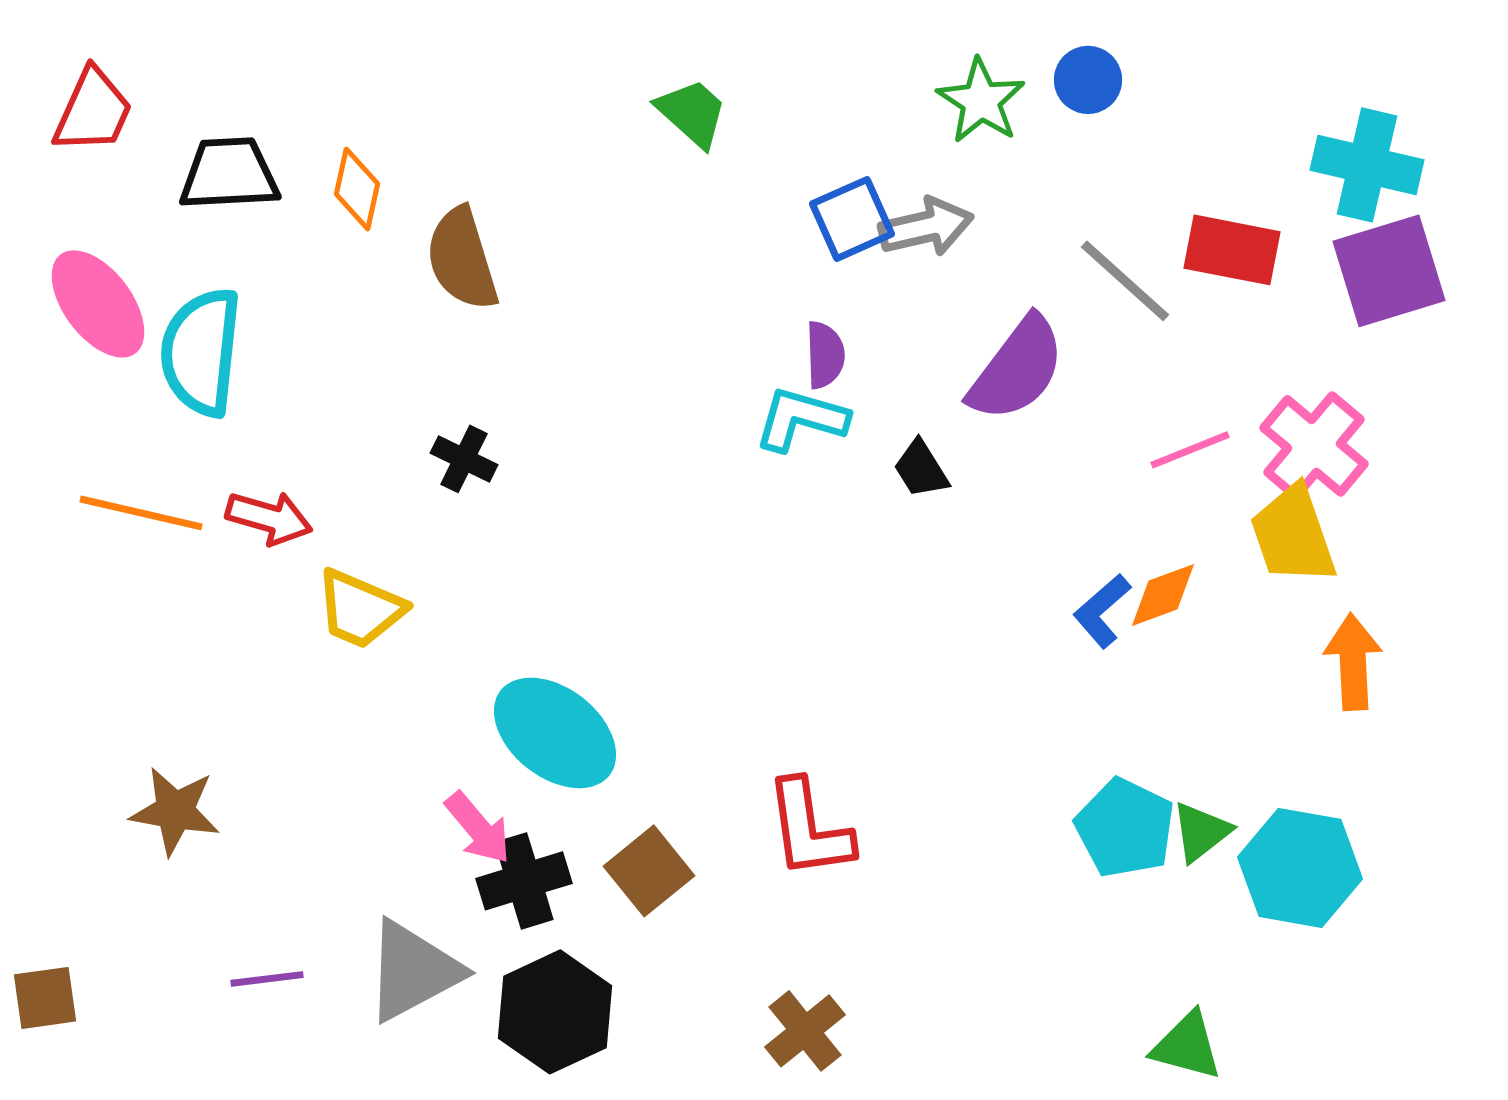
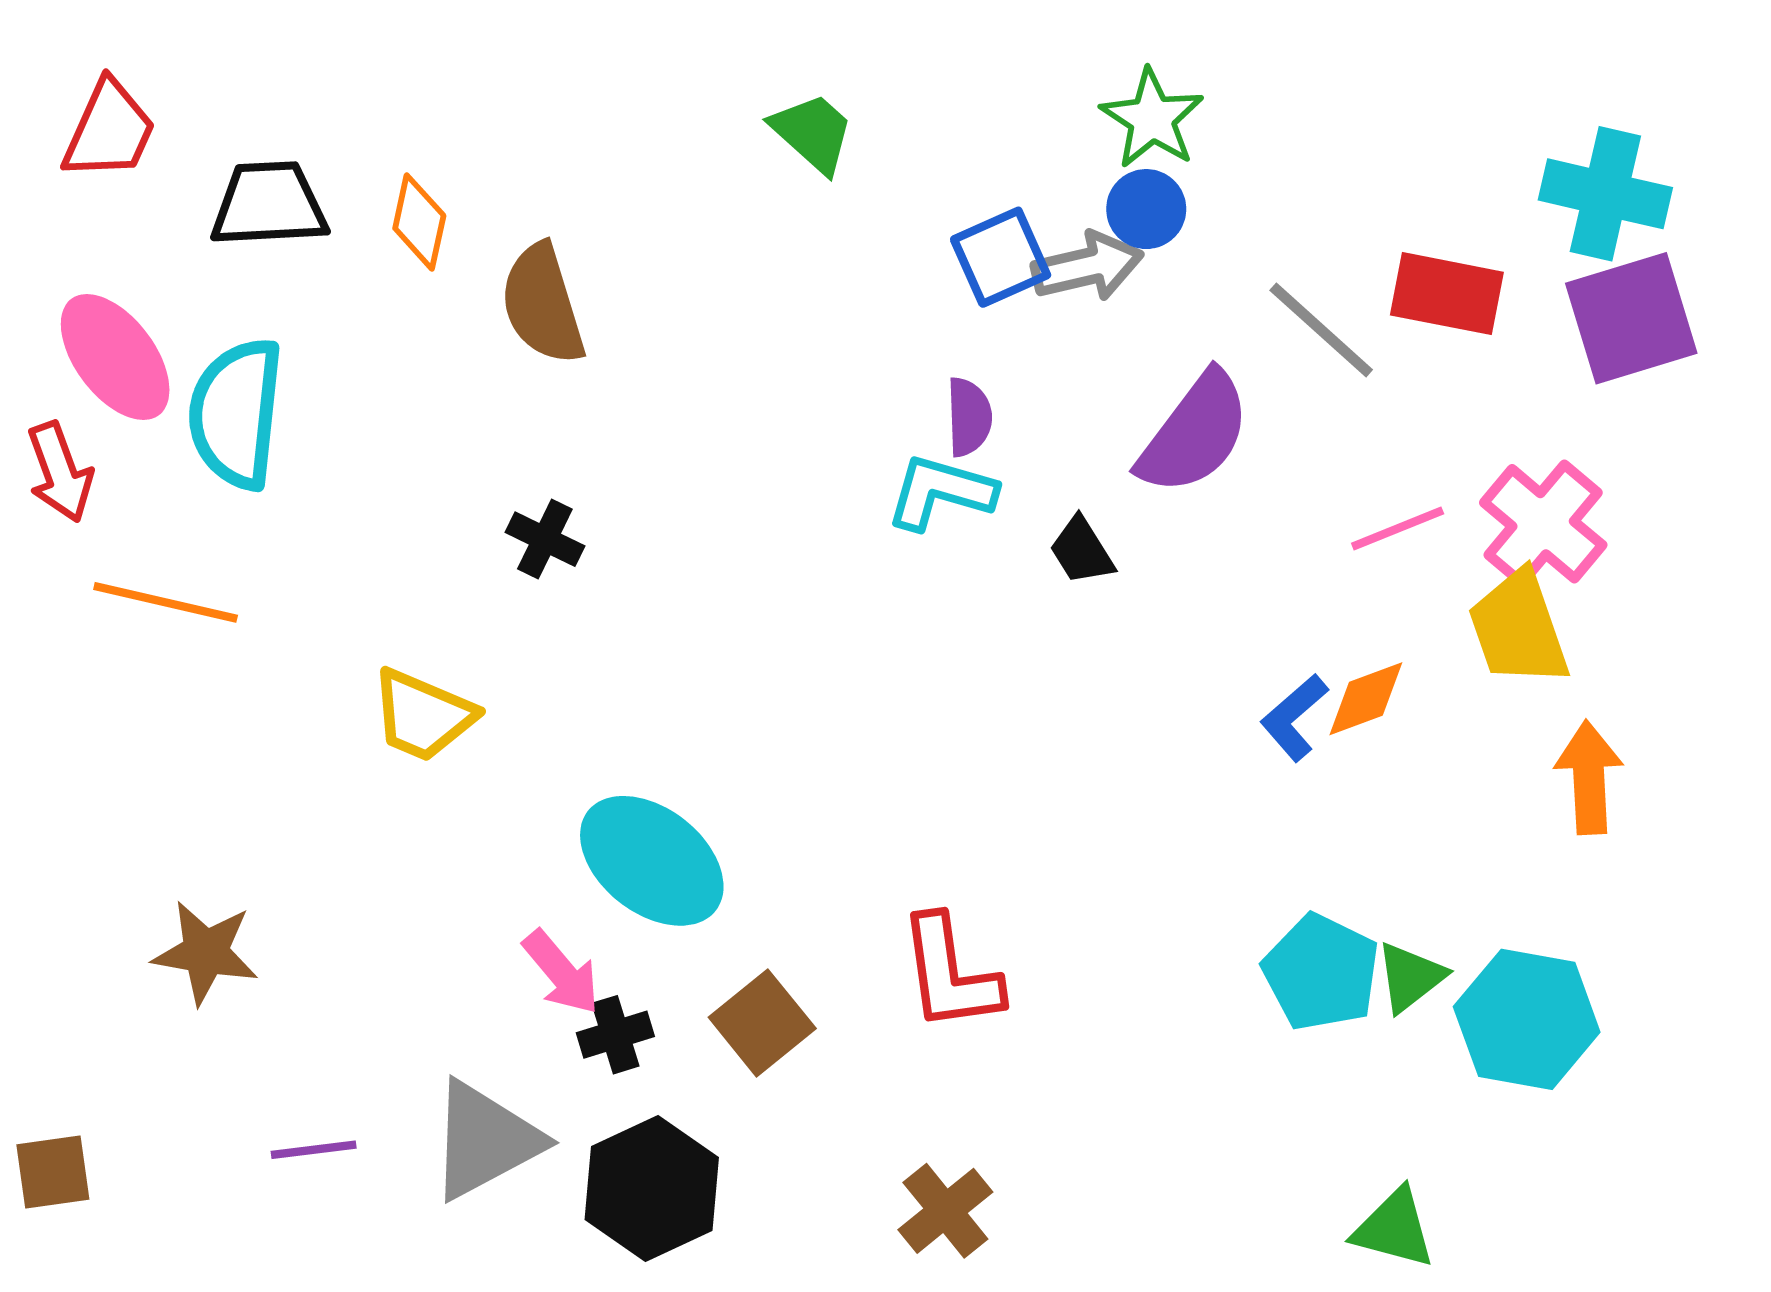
blue circle: (1088, 80) -> (1146, 209), moved
red arrow: (269, 518) -> (60, 472), moved, turned 54
black cross: (524, 881) -> (615, 1035), size x0.7

